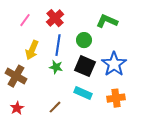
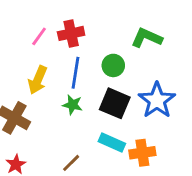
red cross: (55, 18) -> (71, 33), turned 30
pink line: (25, 20) -> (39, 36), moved
orange cross: (116, 98) -> (142, 153), moved

